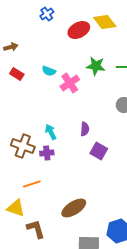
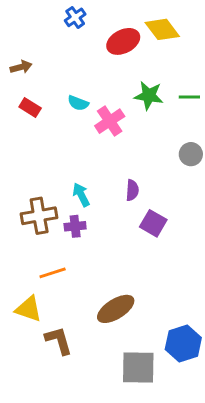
brown cross: (23, 146) -> (39, 216), turned -30

